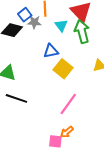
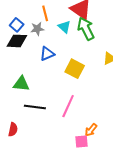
blue square: (25, 15) -> (17, 25), moved
blue triangle: (51, 51) -> (47, 54), moved
pink line: (68, 104) -> (68, 106), moved

